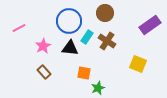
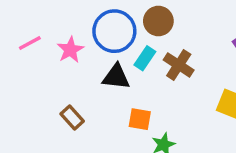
brown circle: (105, 13) -> (158, 21), moved
pink star: (43, 46) -> (70, 50), moved

